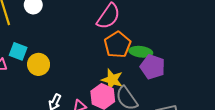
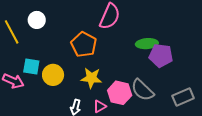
orange pentagon: (118, 45) -> (84, 44), moved
yellow star: (112, 80) -> (91, 78), moved

